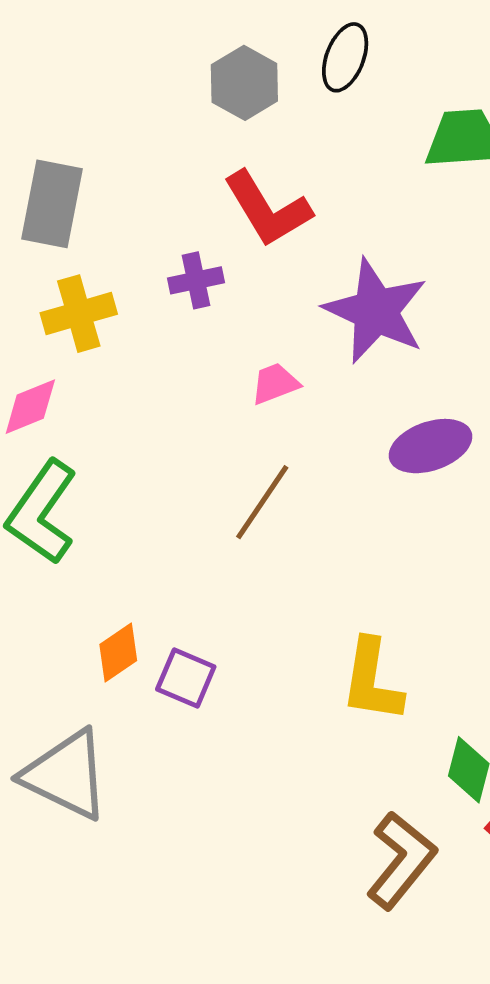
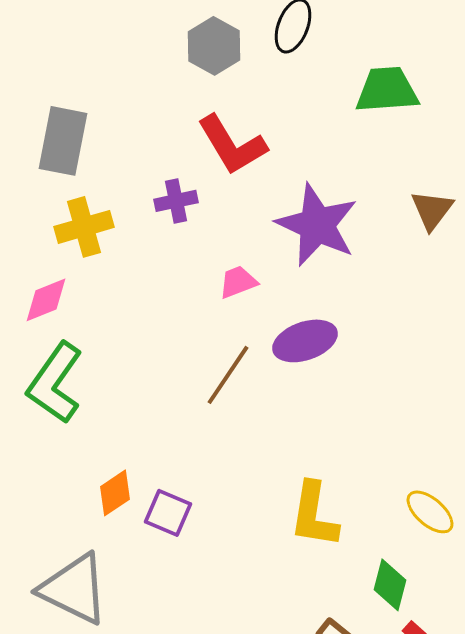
purple ellipse: (430, 446) -> (305, 341), moved

